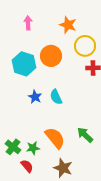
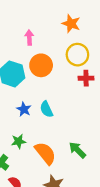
pink arrow: (28, 23) -> (29, 37), moved
orange star: (68, 25) -> (71, 24), moved
green star: (33, 148) -> (19, 141), moved

